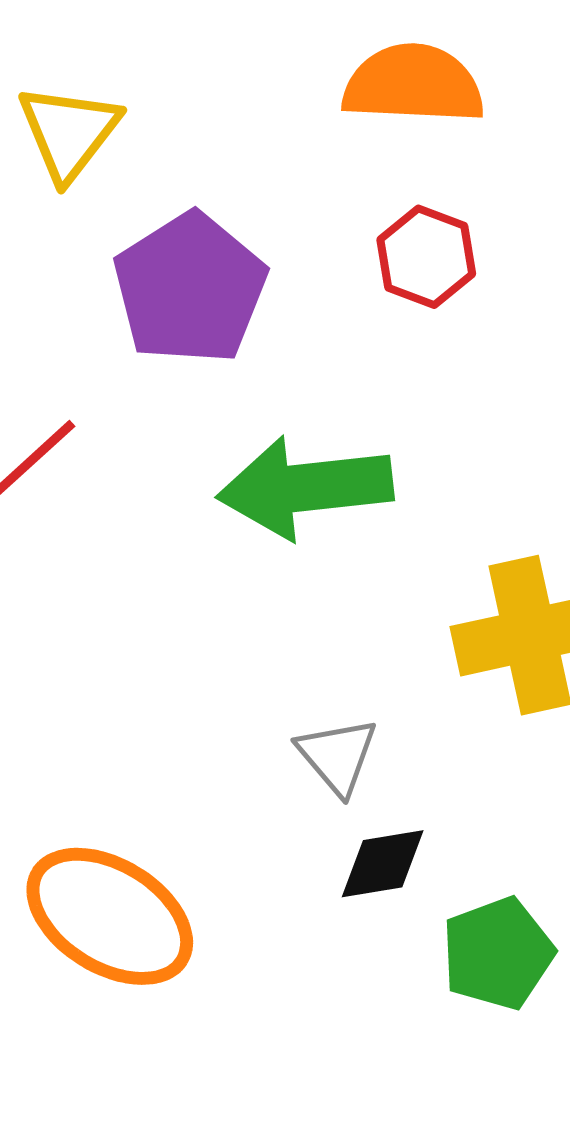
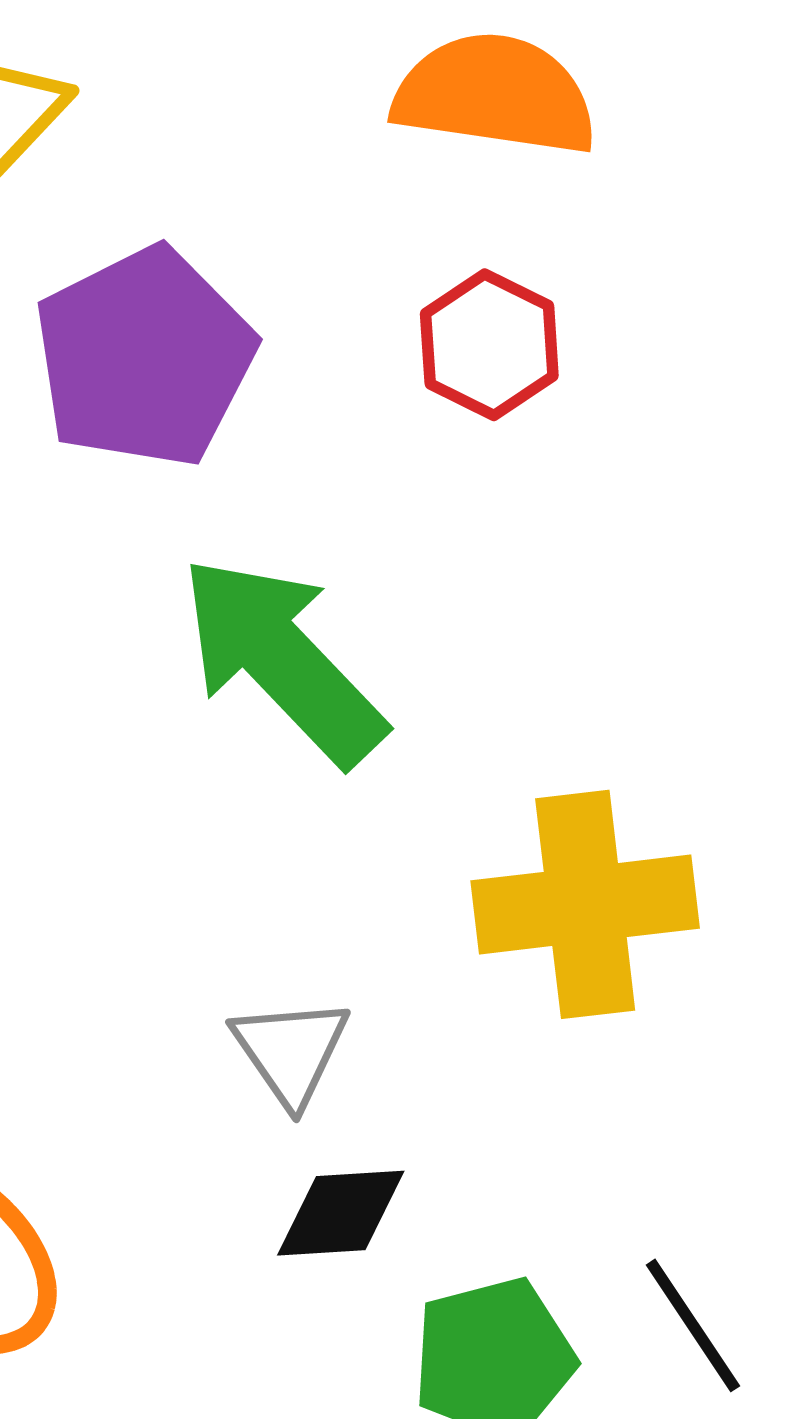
green arrow: (305, 487) -> (282, 660), turned 47

